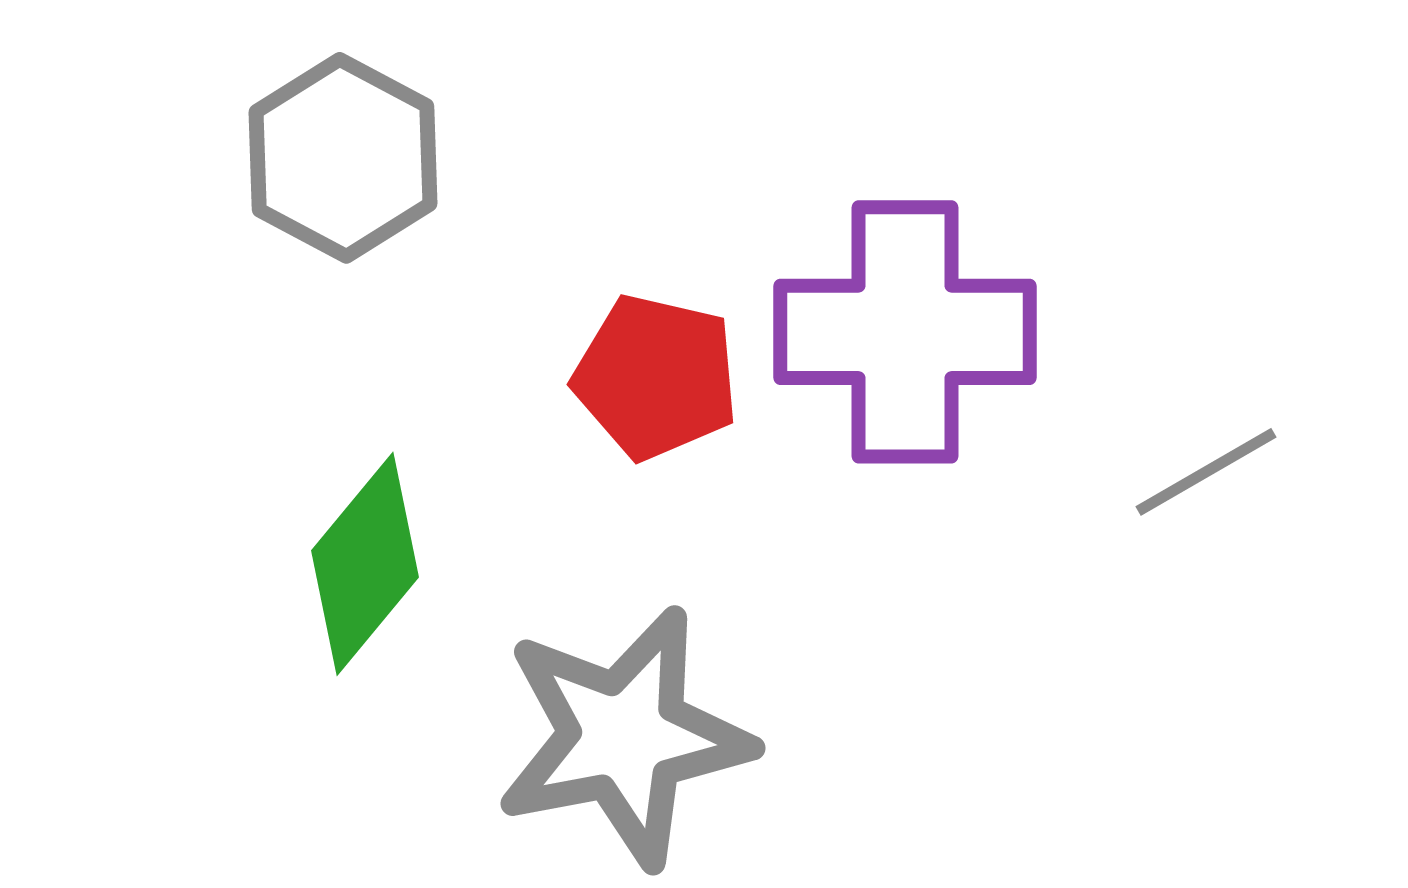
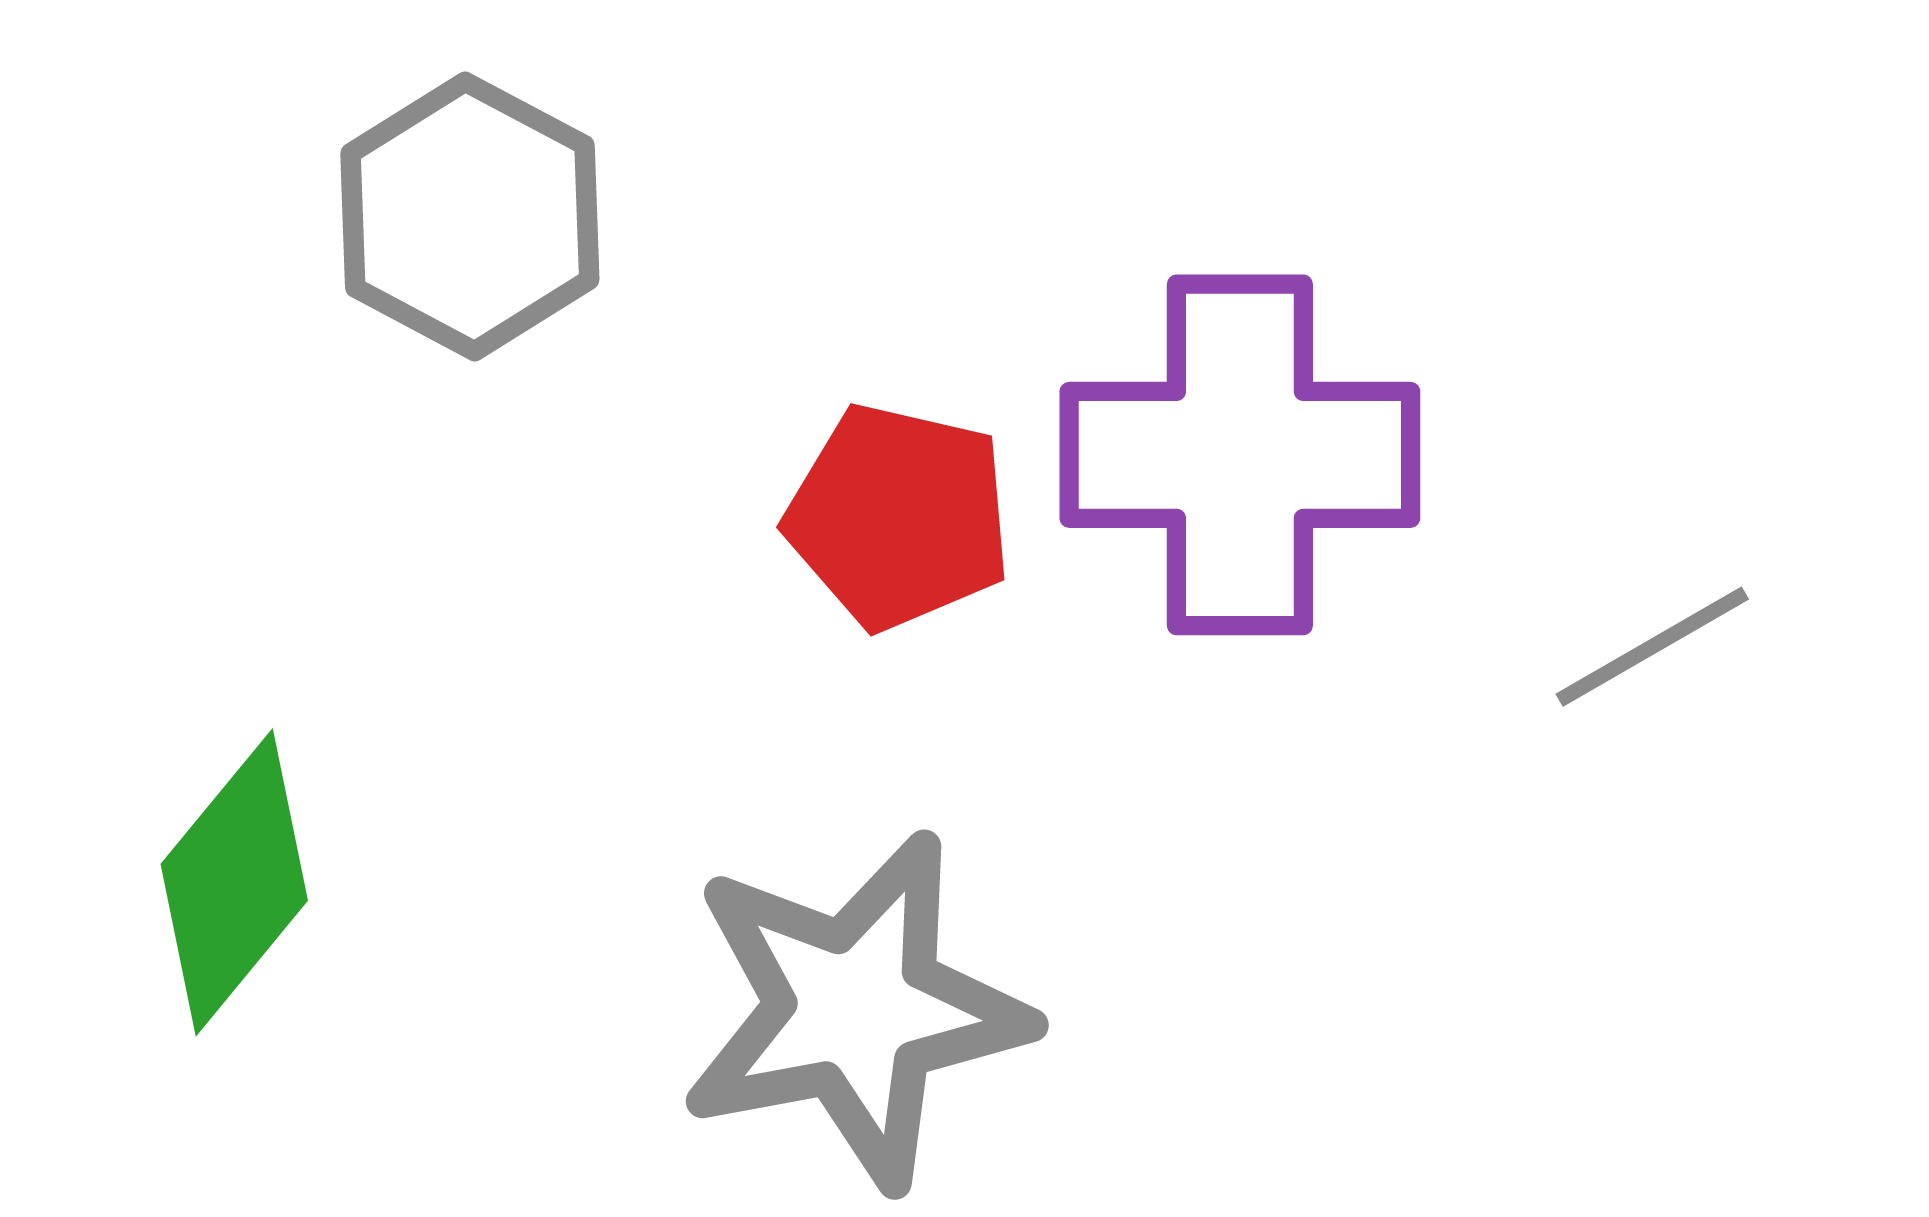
green diamond: (365, 564) -> (234, 882), moved

